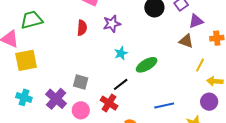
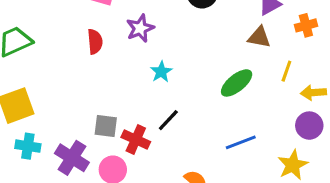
green ellipse: (147, 65) -> (237, 83), moved
cyan cross: (24, 97) -> (28, 146), moved
red cross: (109, 103) -> (136, 139), moved

